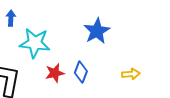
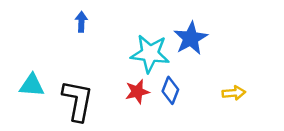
cyan star: (35, 43) -> (150, 54), moved

